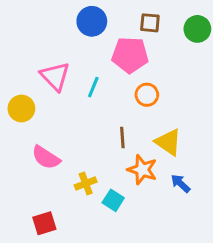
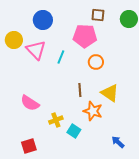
blue circle: (92, 21) -> (43, 20), moved
yellow circle: (21, 108) -> (14, 40), moved
blue arrow: (181, 183) -> (118, 142), moved

